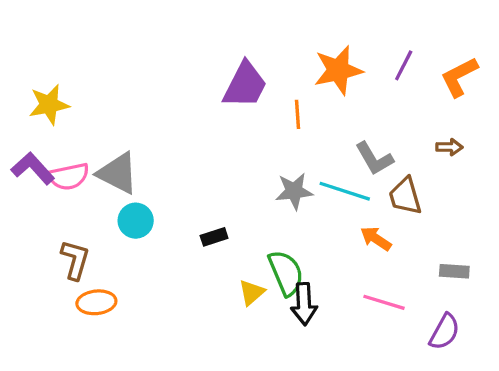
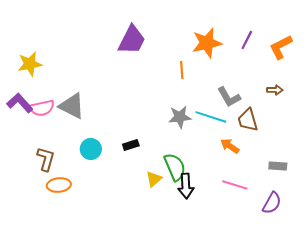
purple trapezoid: (245, 85) -> (132, 40), moved
cyan circle: (136, 221) -> (91, 149), moved

